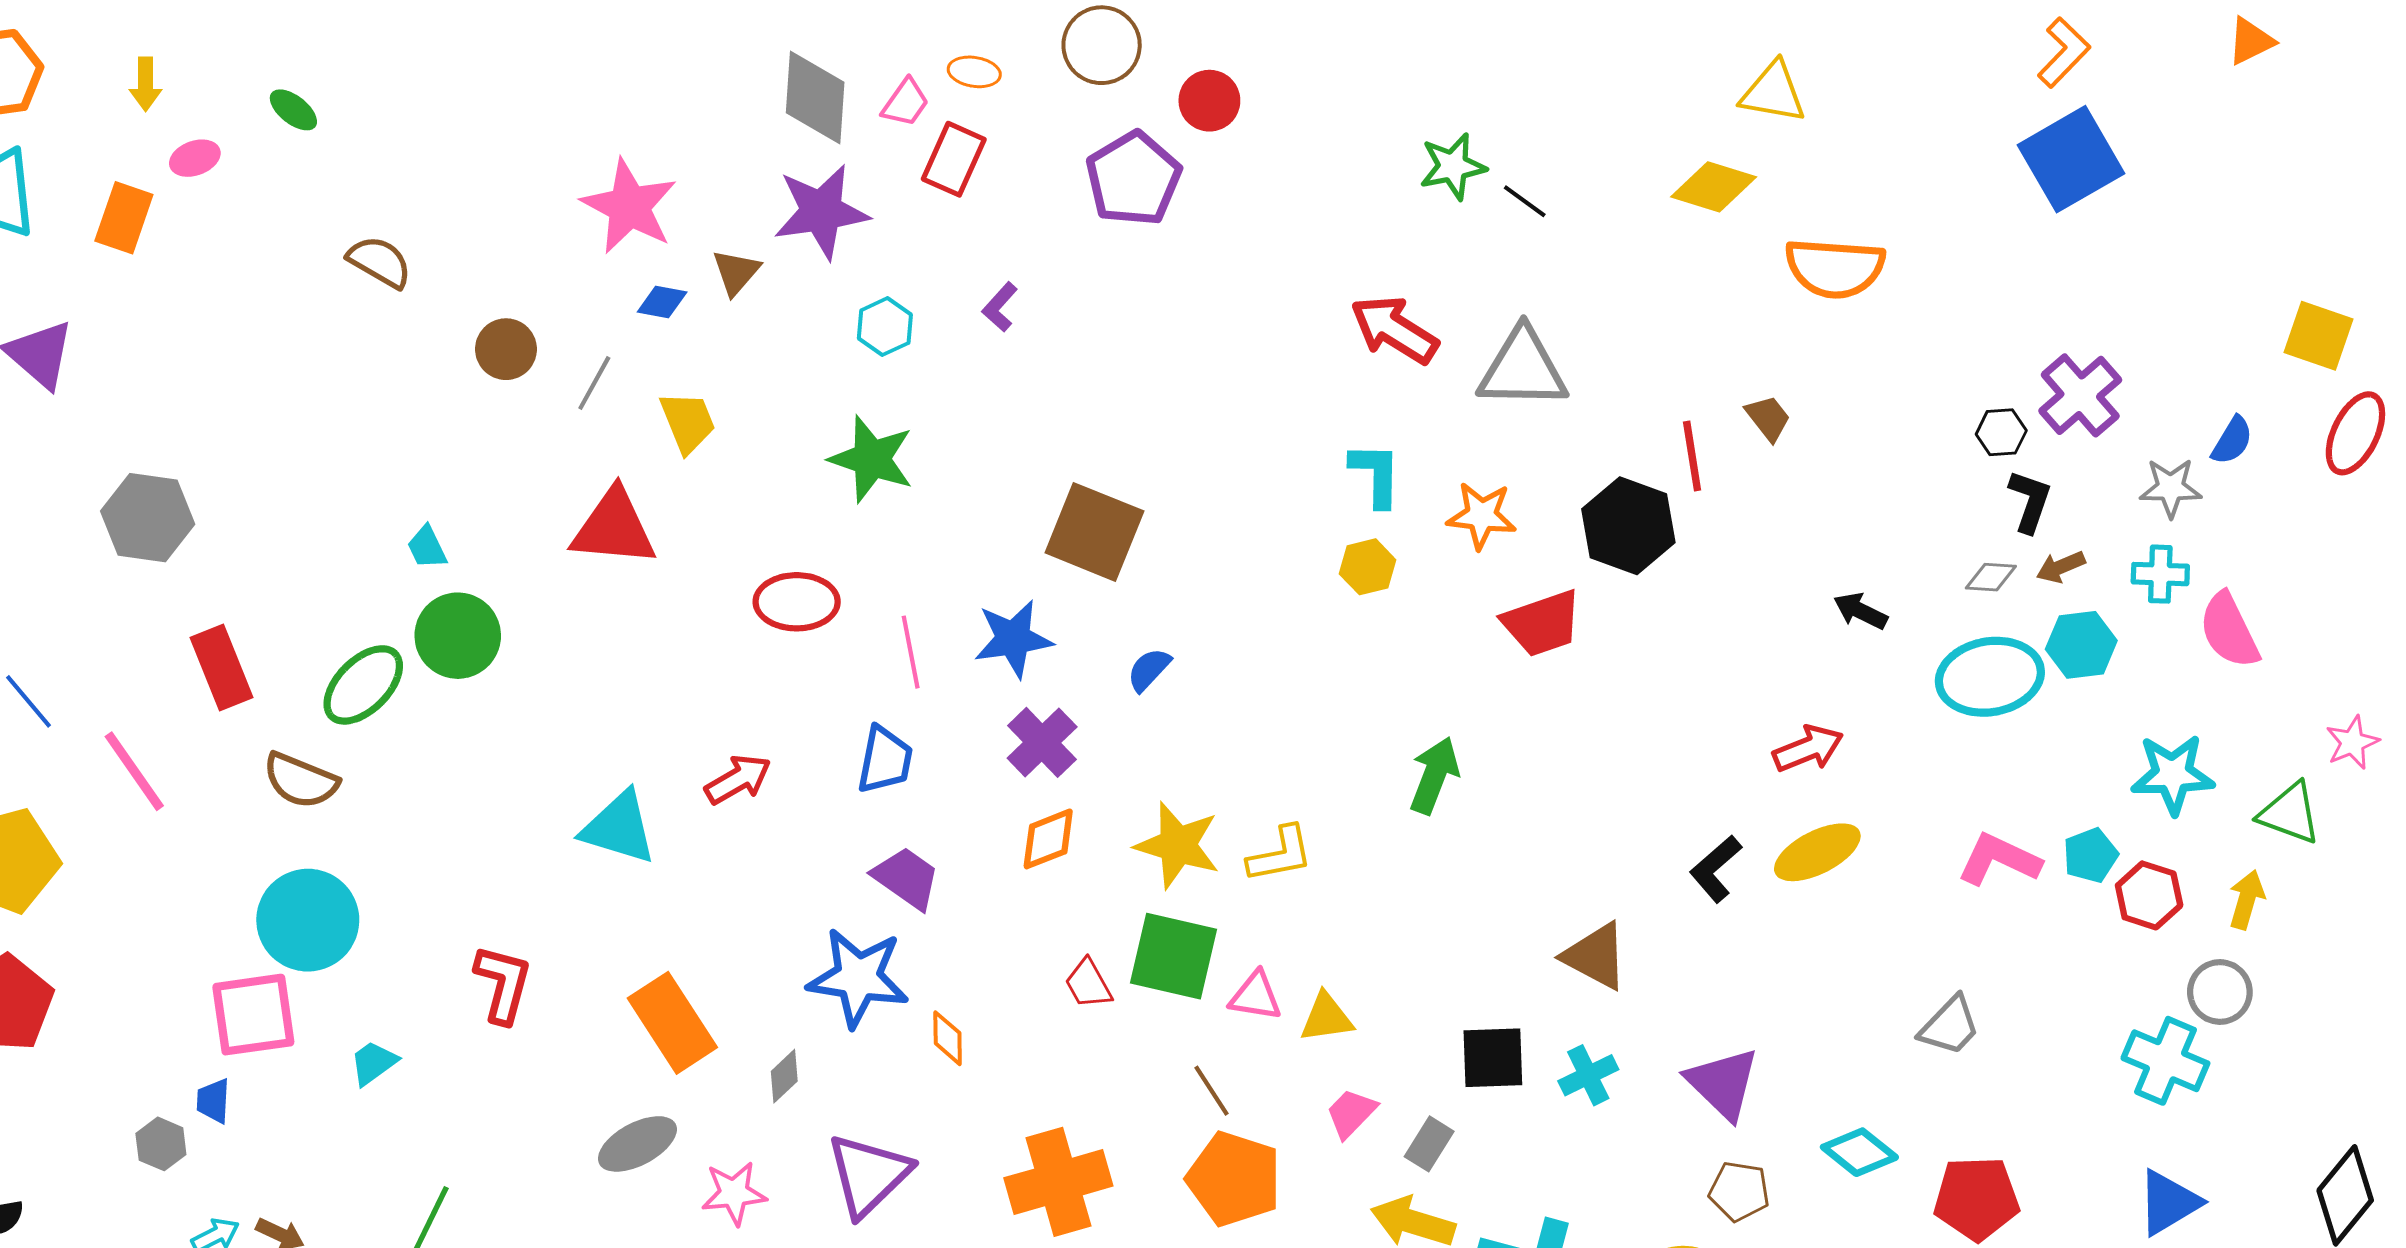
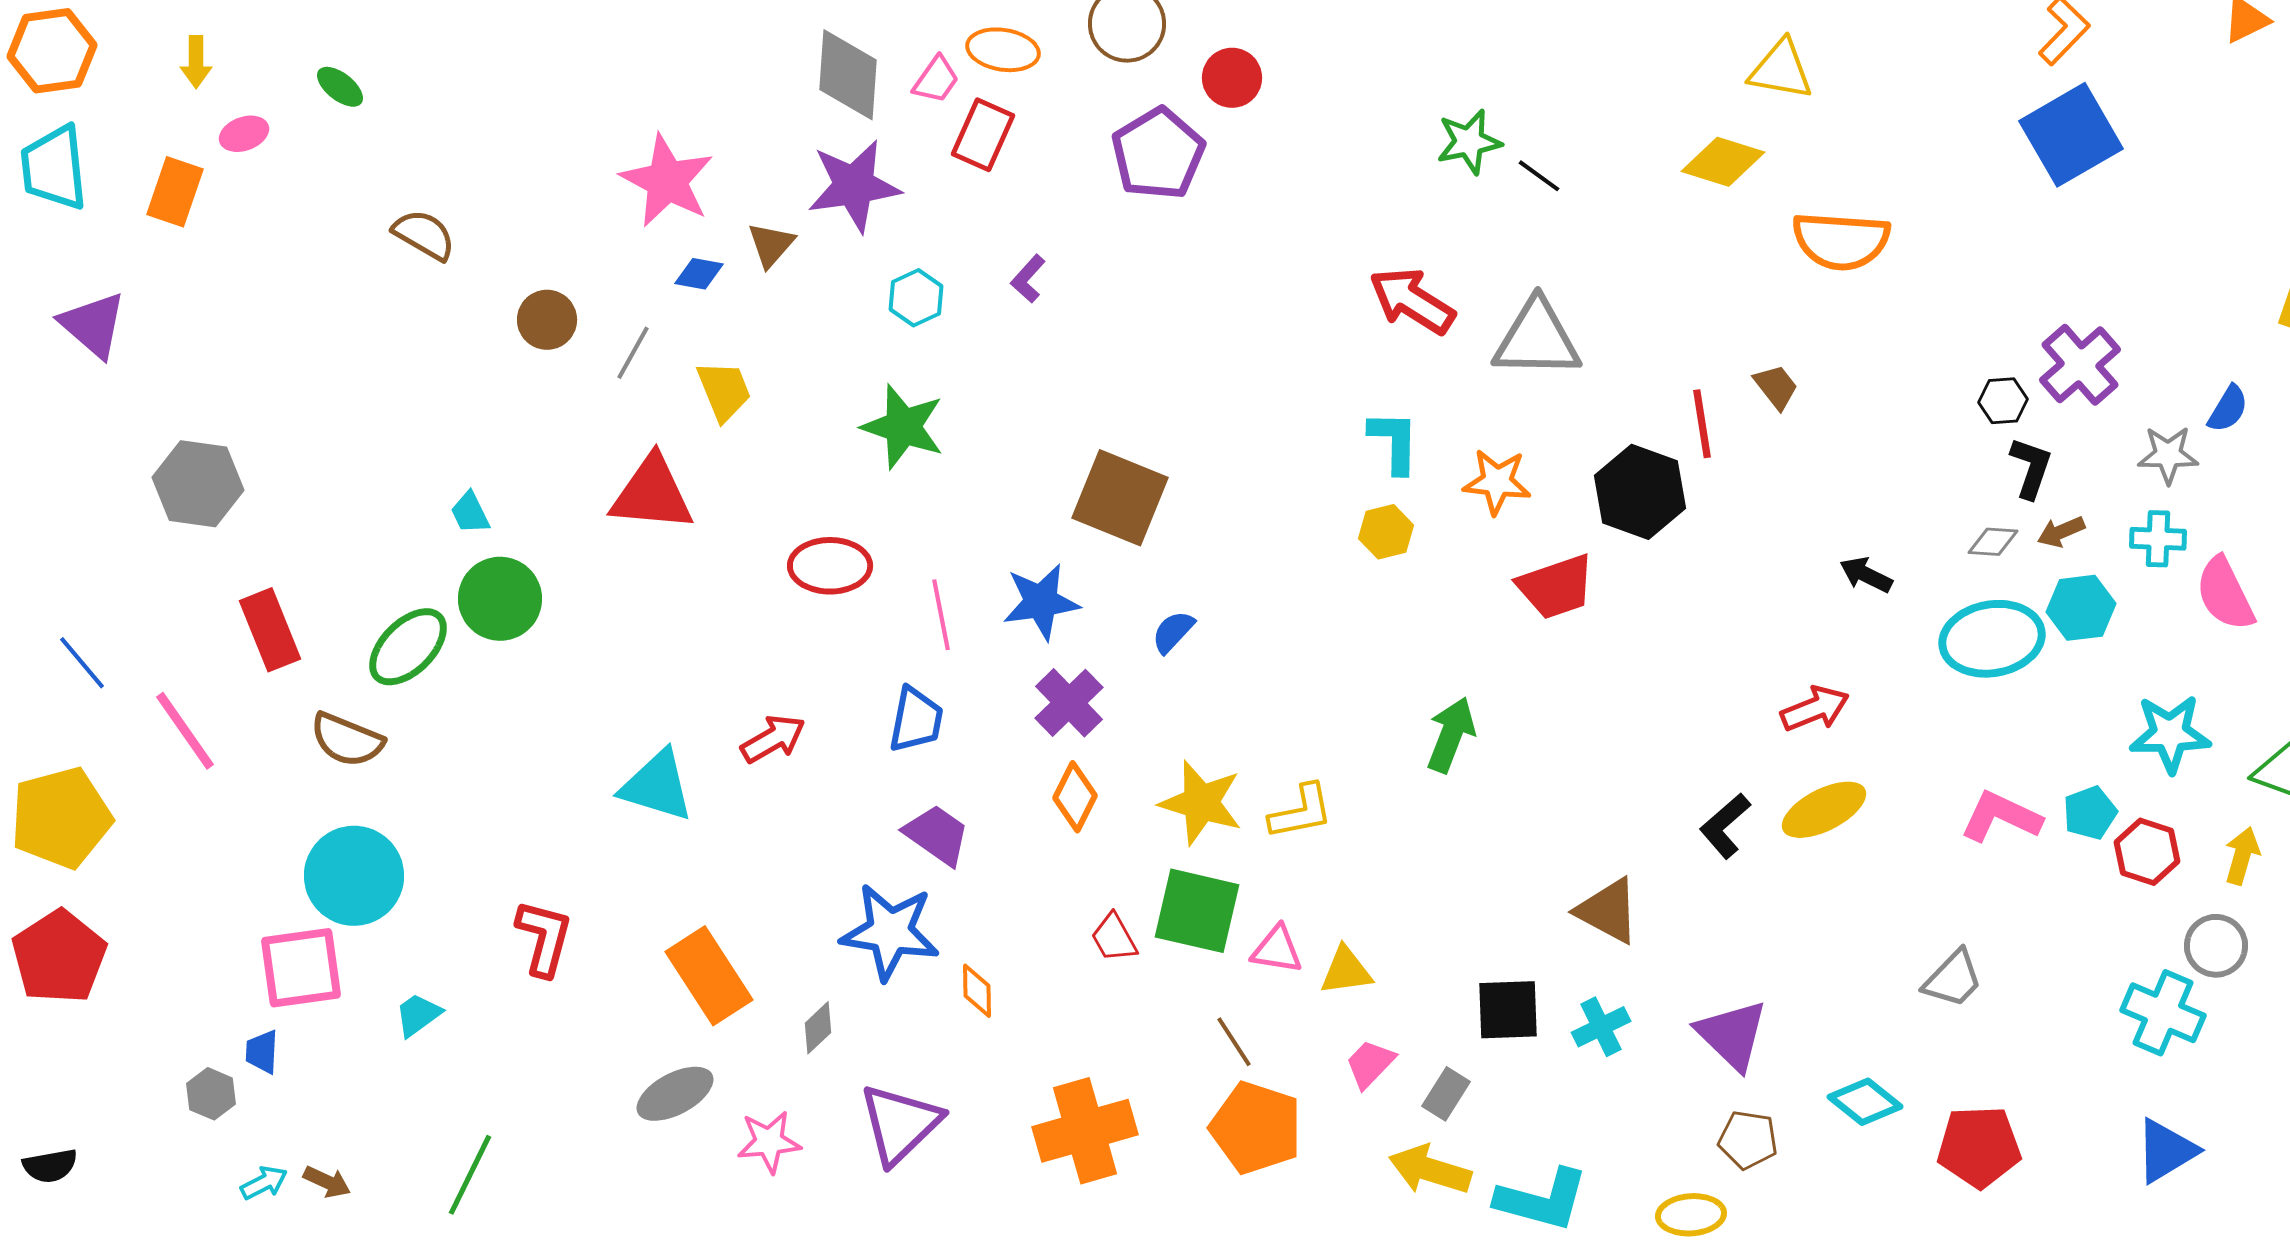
orange ellipse: (974, 72) -> (1003, 50), size x1.4
orange diamond: (1048, 839) -> (1075, 797), turned -42

